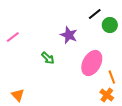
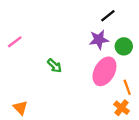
green circle: (110, 25) -> (124, 46), moved
purple star: (69, 35) -> (99, 40), moved, turned -30

